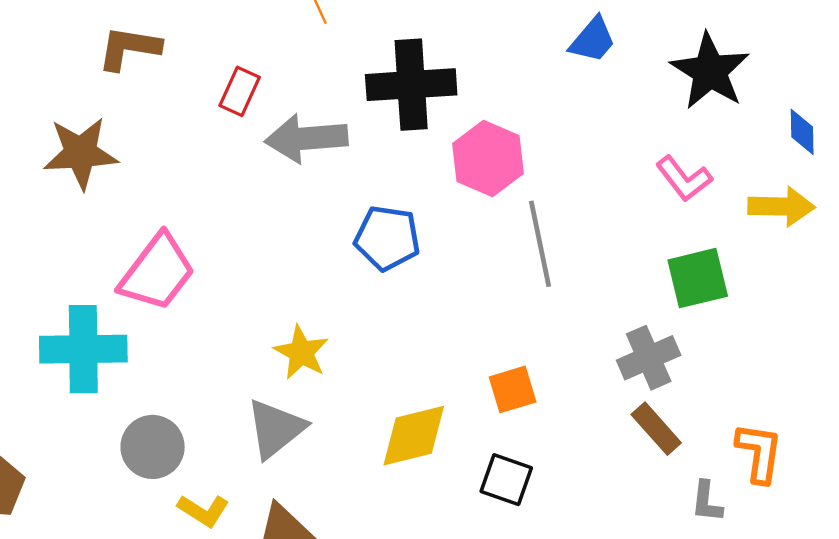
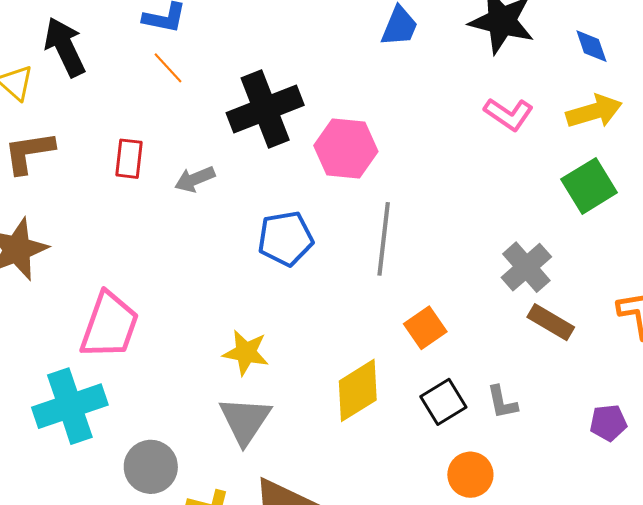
gray arrow: (306, 138) -> (195, 179), size x0.6
gray line: (540, 244) -> (384, 239), moved, turned 36
green square: (698, 278) -> (589, 186), moved
black square: (506, 480) -> (443, 402), turned -33
gray L-shape: (707, 502) -> (502, 402), moved

